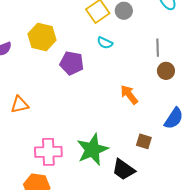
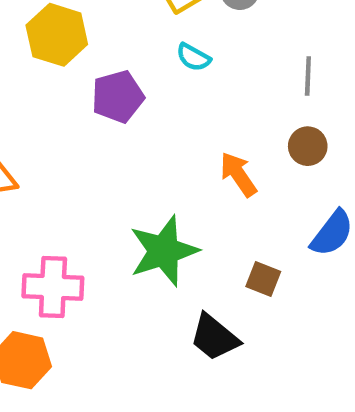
purple pentagon: (72, 63) -> (118, 97), turned -30
brown circle: (166, 71) -> (308, 146), moved
green star: (92, 150) -> (164, 251), moved

